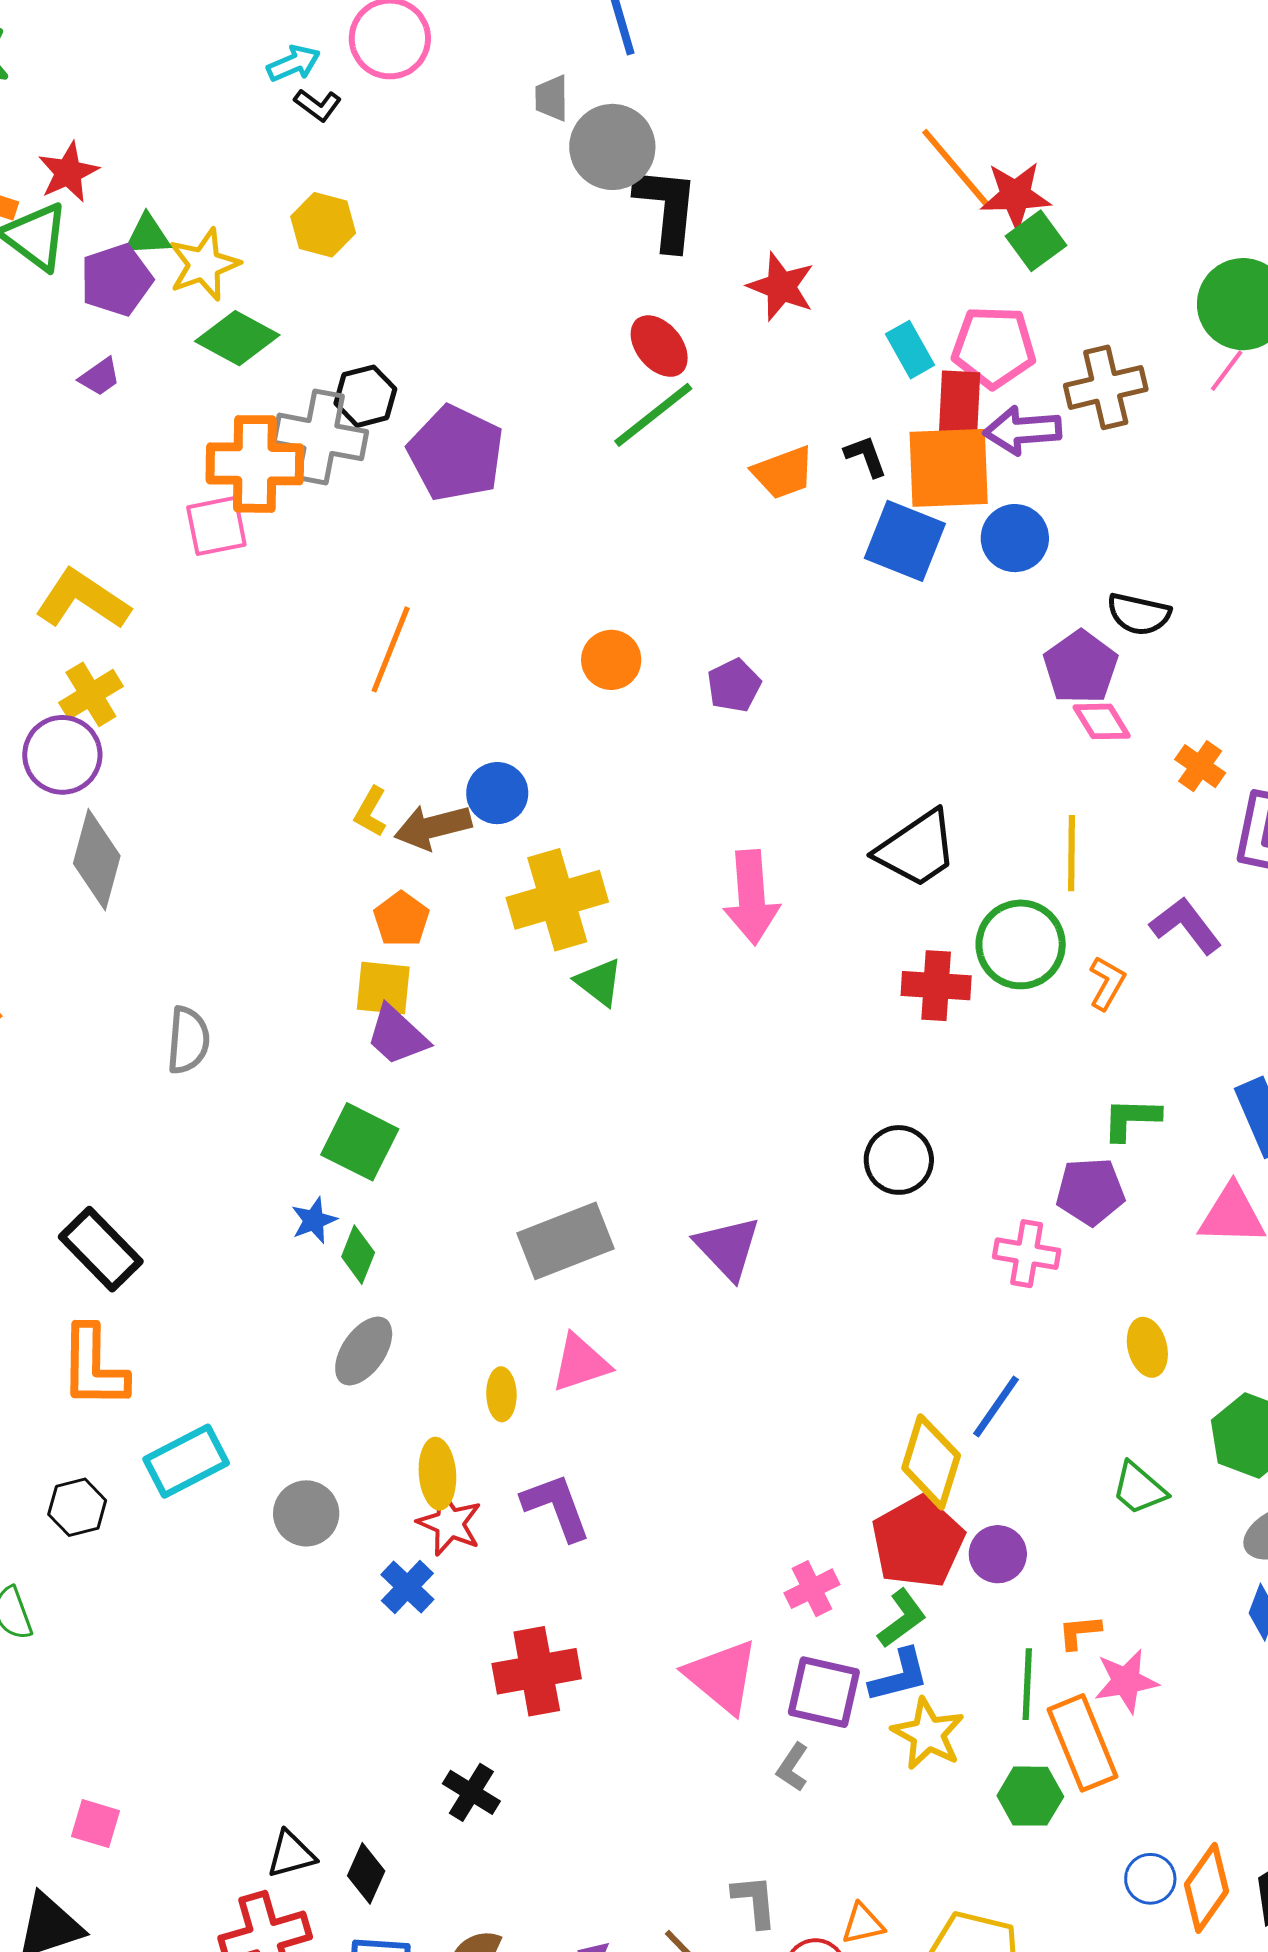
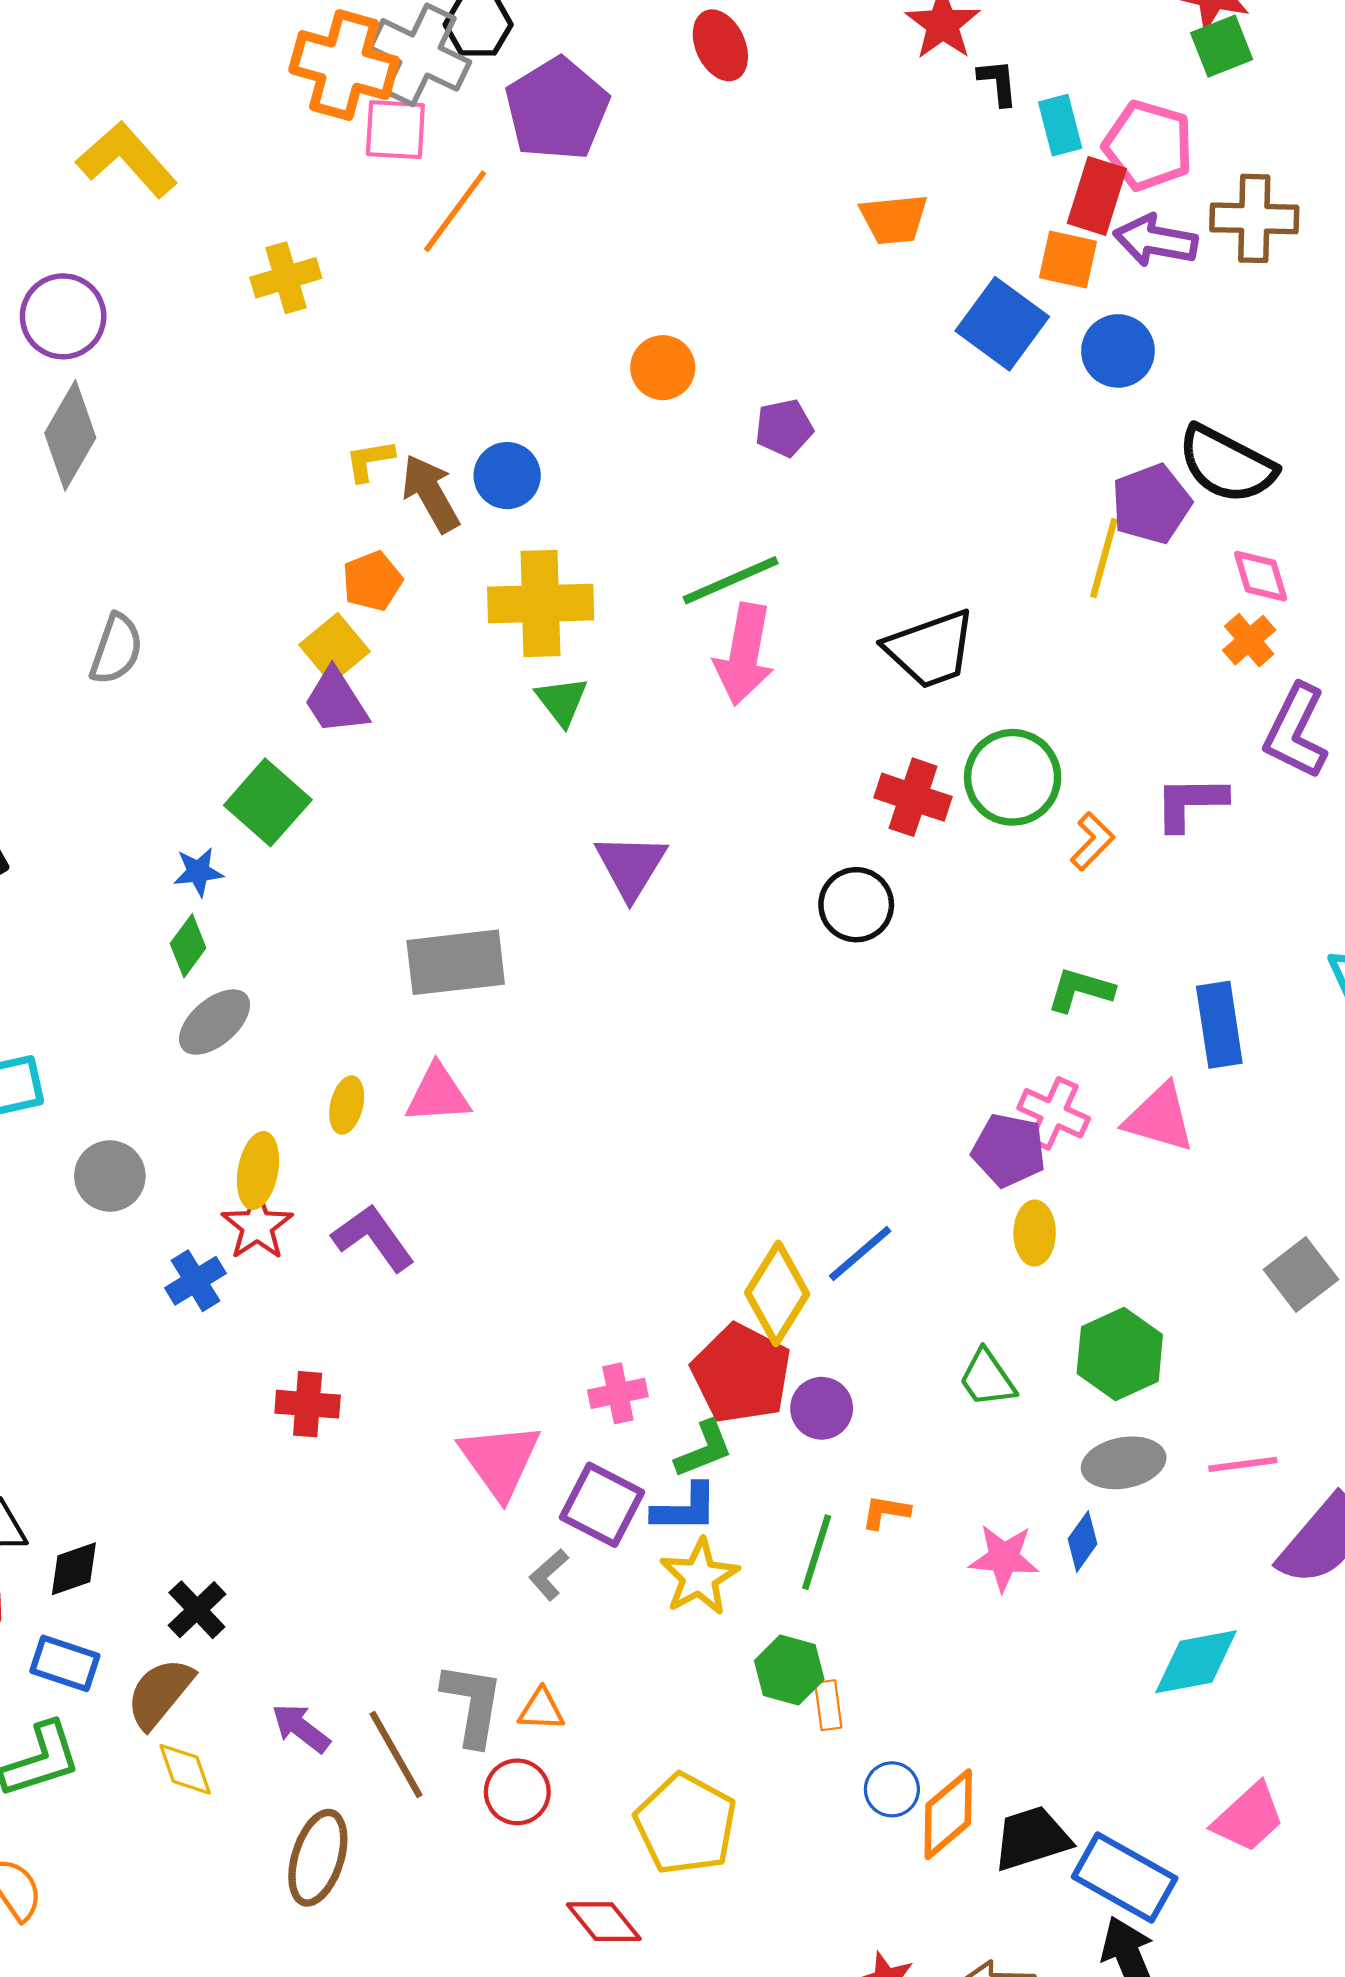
red ellipse: (659, 346) -> (720, 45), moved
green line: (653, 415) -> (731, 580), moved
black L-shape: (866, 456) -> (998, 82), moved
orange square: (949, 468) -> (1068, 259), size x0.6
pink square: (216, 526) -> (395, 130), moved
black semicircle: (1139, 614) -> (1227, 464), size x1.5
orange line: (391, 649) -> (455, 211), moved
yellow cross: (91, 694) -> (286, 278), moved
pink diamond: (1102, 721) -> (1261, 576), moved
yellow L-shape: (371, 812) -> (370, 460), turned 36
brown arrow: (433, 827) -> (431, 493), turned 60
yellow line: (1071, 853) -> (1104, 558), moved
purple L-shape: (1186, 926) -> (1190, 803), turned -68
yellow square: (383, 988) -> (335, 648), turned 30
black circle: (899, 1160) -> (856, 905), moved
purple pentagon: (1090, 1191) -> (1009, 1150), moved
purple triangle: (728, 1248) -> (631, 866), moved
pink cross: (1027, 1254) -> (1054, 1113), moved
green diamond: (358, 1255) -> (188, 946), moved
purple L-shape: (556, 1507) -> (373, 1238), turned -30
red pentagon: (918, 1542) -> (741, 1374), turned -30
red cross: (537, 1671) -> (308, 1404), size x0.7
pink star: (1126, 1681) -> (1004, 1558), moved
orange rectangle: (1082, 1743) -> (828, 1705), moved, size x0.5
black cross: (471, 1792) -> (197, 1610), moved
black diamond: (366, 1873) -> (74, 1569), turned 32
gray L-shape: (755, 1901) -> (472, 1704), size x1.4
orange triangle: (863, 1924) -> (541, 1710), moved

